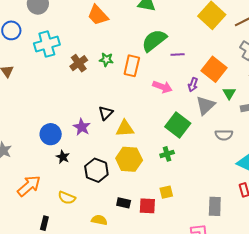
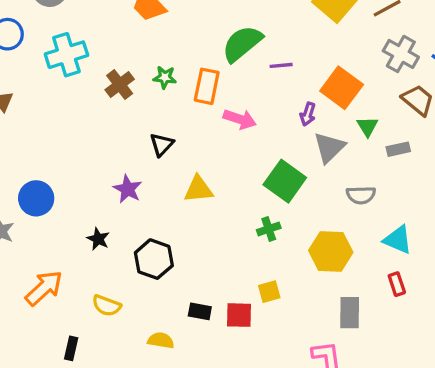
pink arrow: (162, 87) -> (240, 119), moved
black triangle: (106, 113) -> (162, 145), moved
blue circle: (51, 134) -> (36, 198), moved
yellow hexagon: (129, 159) -> (331, 251), moved

